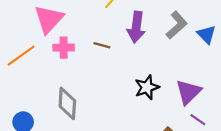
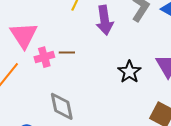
brown line: (102, 45) -> (67, 53), moved

